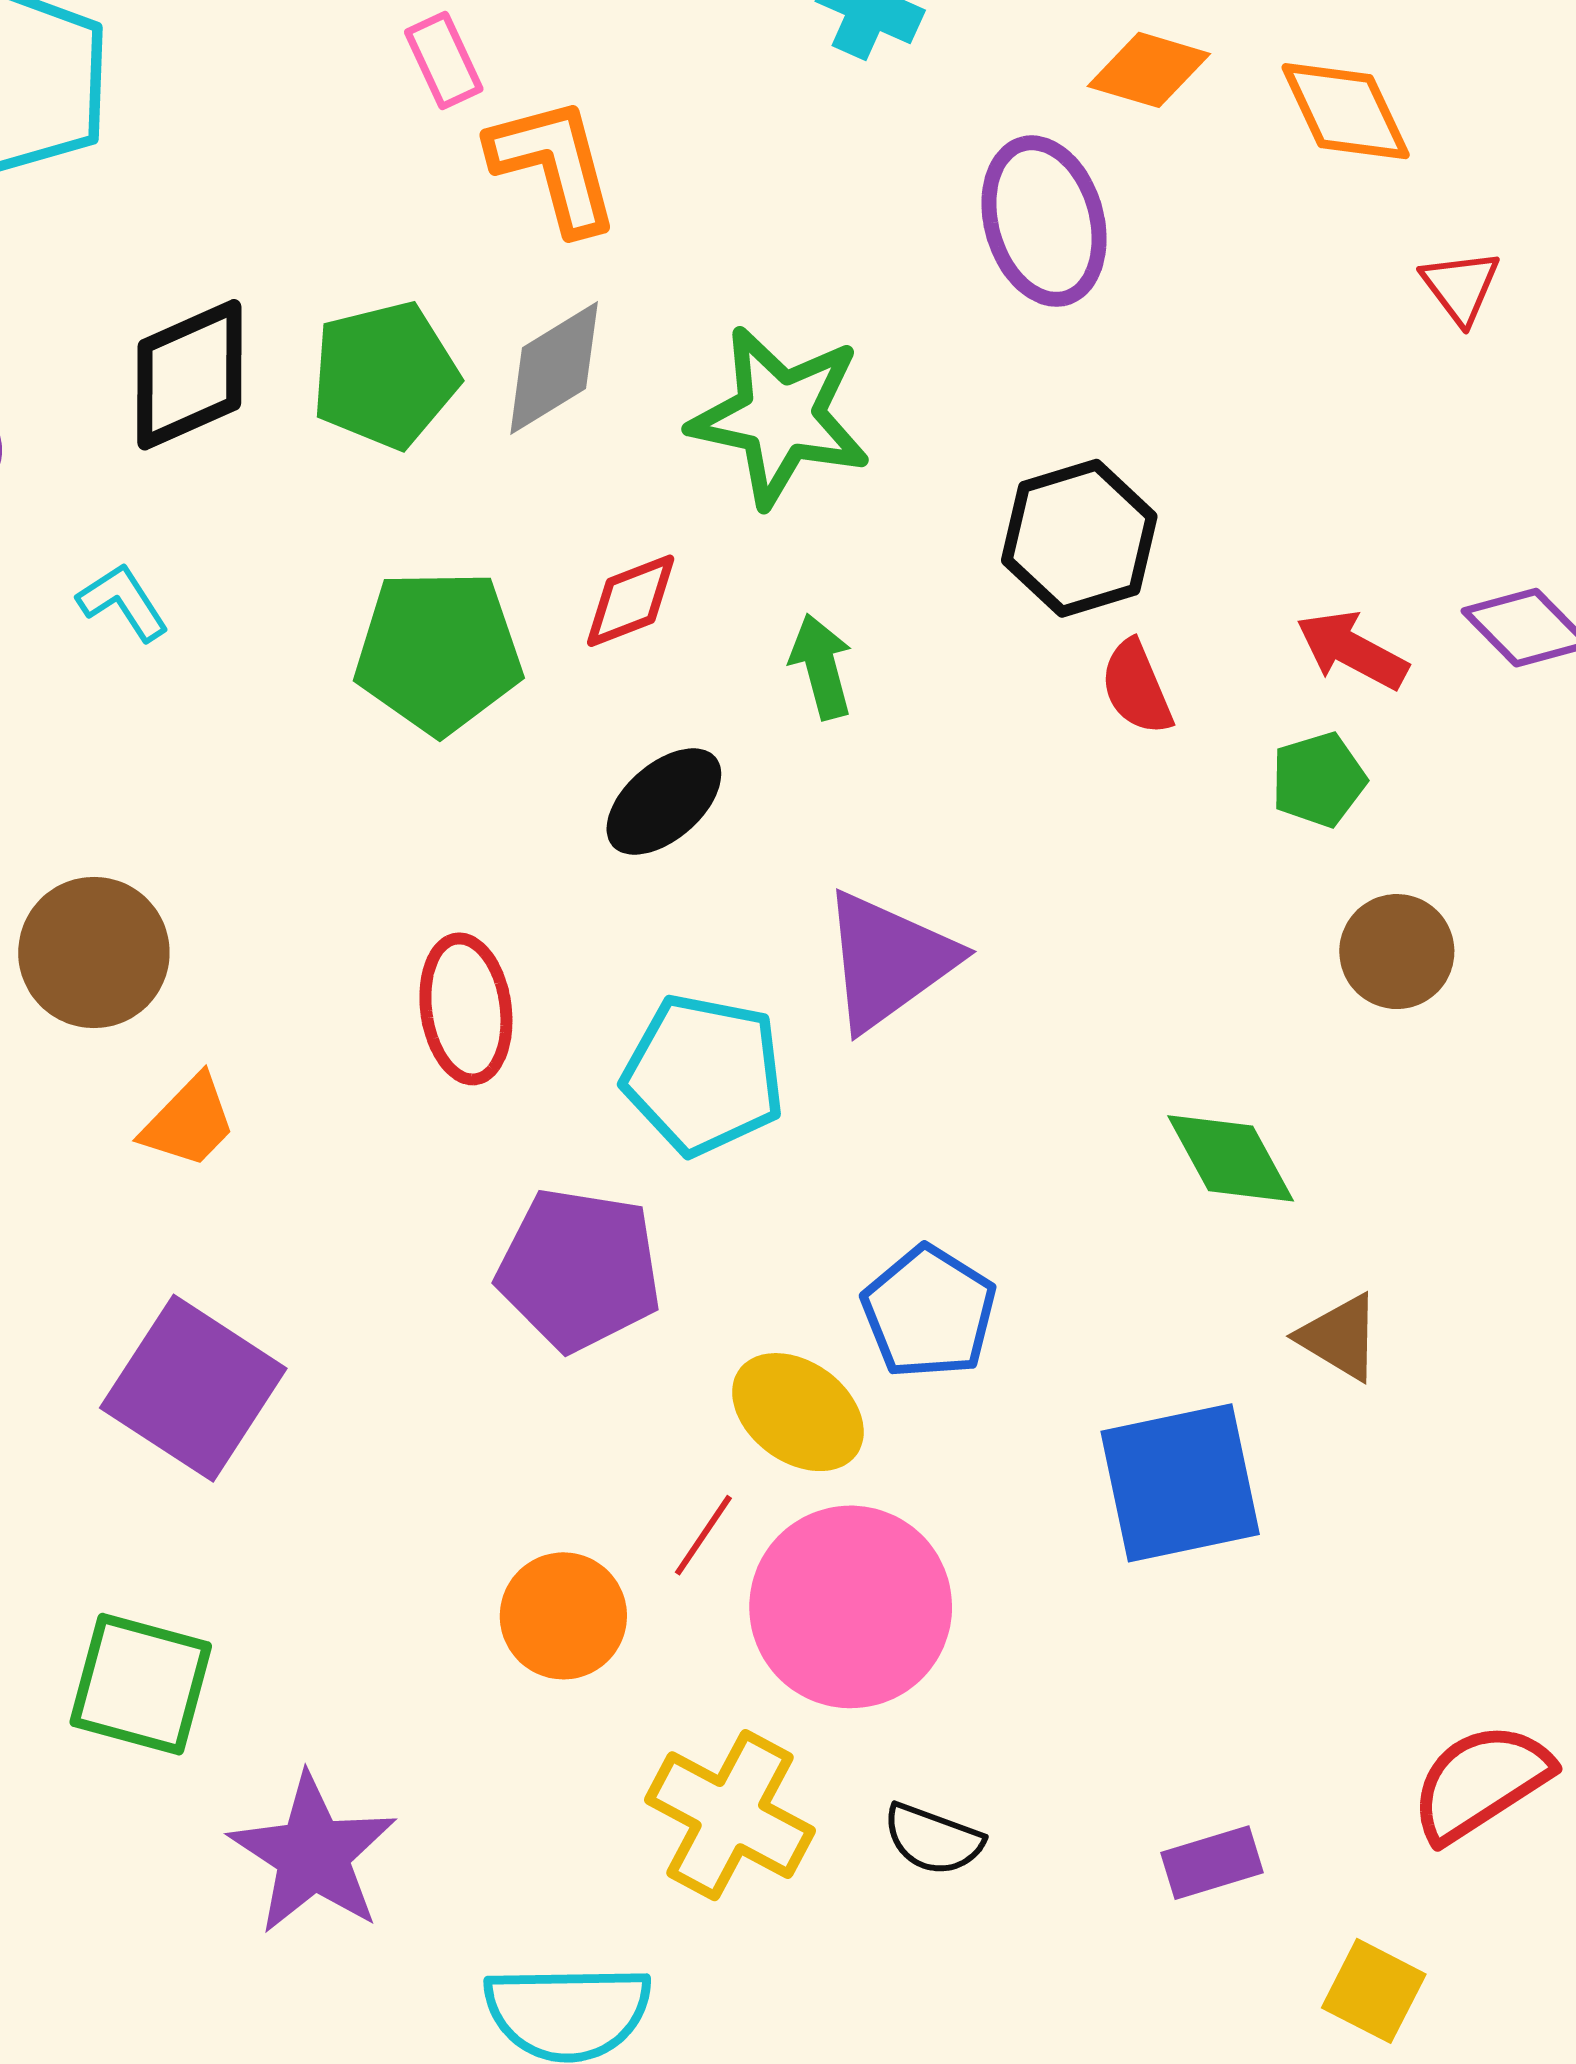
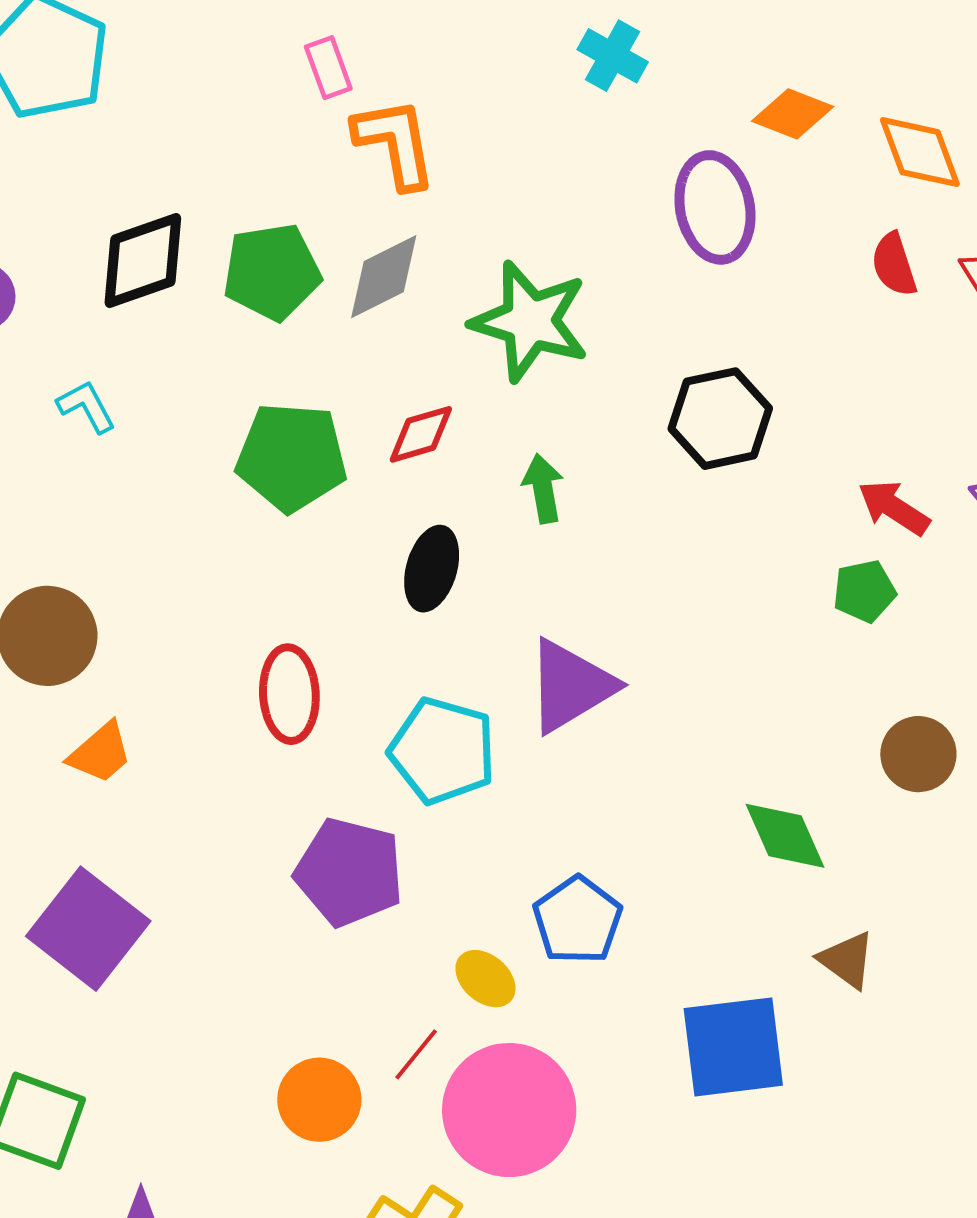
red semicircle: (1136, 687) -> (894, 265), moved
black ellipse: (664, 802) -> (432, 569), turned -38
brown circle: (1397, 952) -> (918, 754), moved
yellow ellipse: (798, 1412) -> (485, 979), size x0.7

